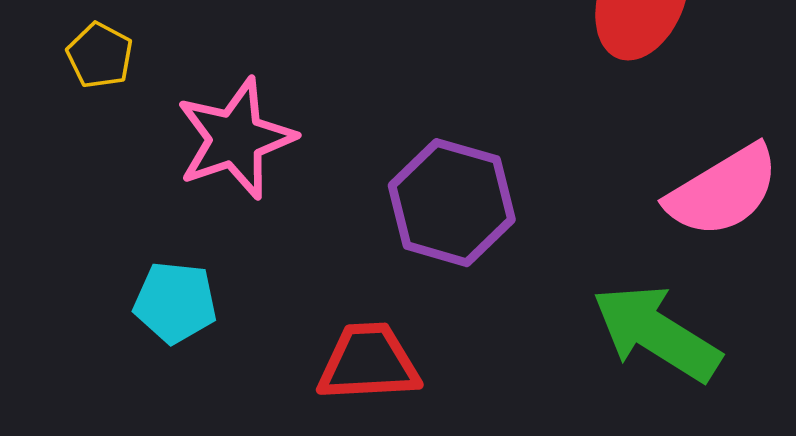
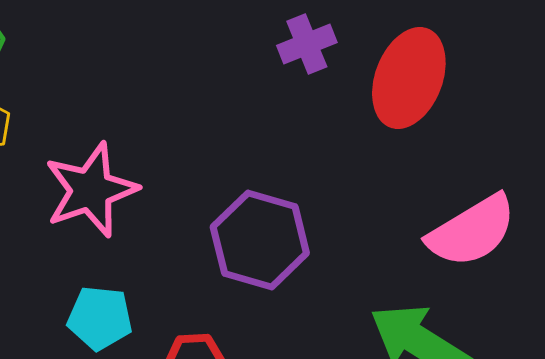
cyan pentagon: (175, 302) -> (100, 318), moved

